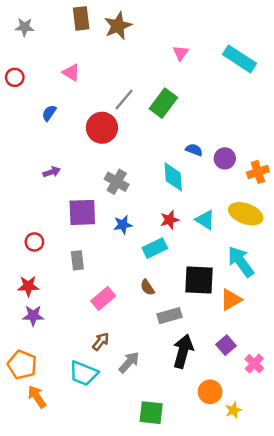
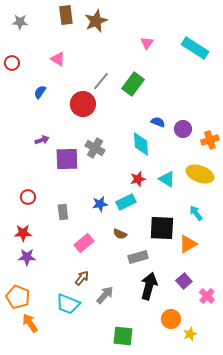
purple square: (82, 212) -> (67, 159), moved
blue star: (123, 225) -> (100, 204), moved
cyan arrow: (241, 262) -> (196, 213), size x0.6
brown semicircle: (147, 287) -> (120, 234), turned -32

